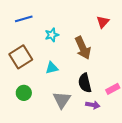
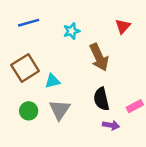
cyan star: (52, 35) -> (72, 31), moved
cyan triangle: (52, 68) -> (52, 81), moved
gray triangle: (62, 100) -> (60, 110), moved

